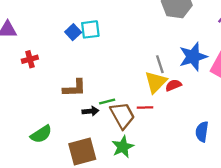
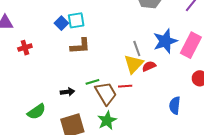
brown L-shape: (74, 88) -> (80, 46), moved
black arrow: (90, 111) -> (67, 92), moved

